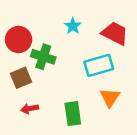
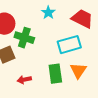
red arrow: (30, 109) -> (24, 80), moved
green rectangle: (73, 114) -> (55, 74), moved

